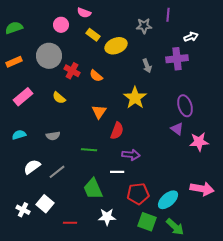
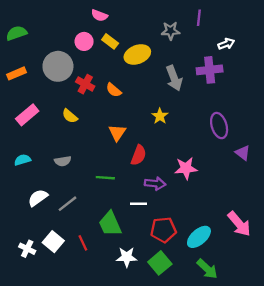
pink circle: (61, 25) -> (84, 41), moved
gray arrow: (147, 66) -> (174, 78), size x1.5
yellow star: (135, 98) -> (160, 116), size x0.6
purple triangle: (177, 129) -> (243, 153), moved
pink star: (199, 142) -> (186, 168), moved
pink arrow: (202, 189) -> (239, 224), turned 40
green square: (147, 222) -> (160, 263), moved, turned 30
red line: (70, 223) -> (83, 243), moved, turned 64

